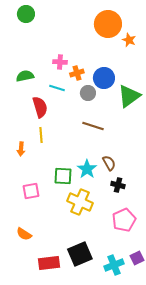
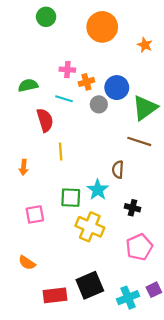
green circle: (26, 14) -> (46, 17), moved
orange circle: (108, 24) -> (102, 27), moved
brown line: (93, 126) -> (139, 141), moved
yellow line: (41, 135) -> (61, 152), moved
brown semicircle: (109, 163) -> (118, 170), moved, turned -147

